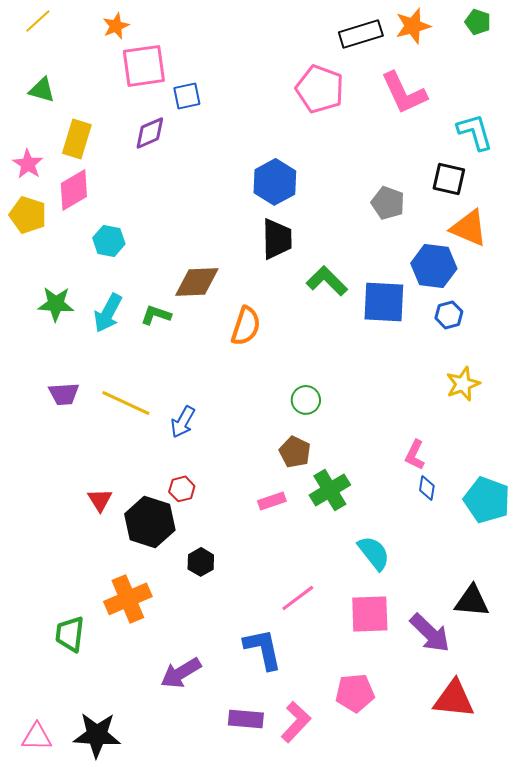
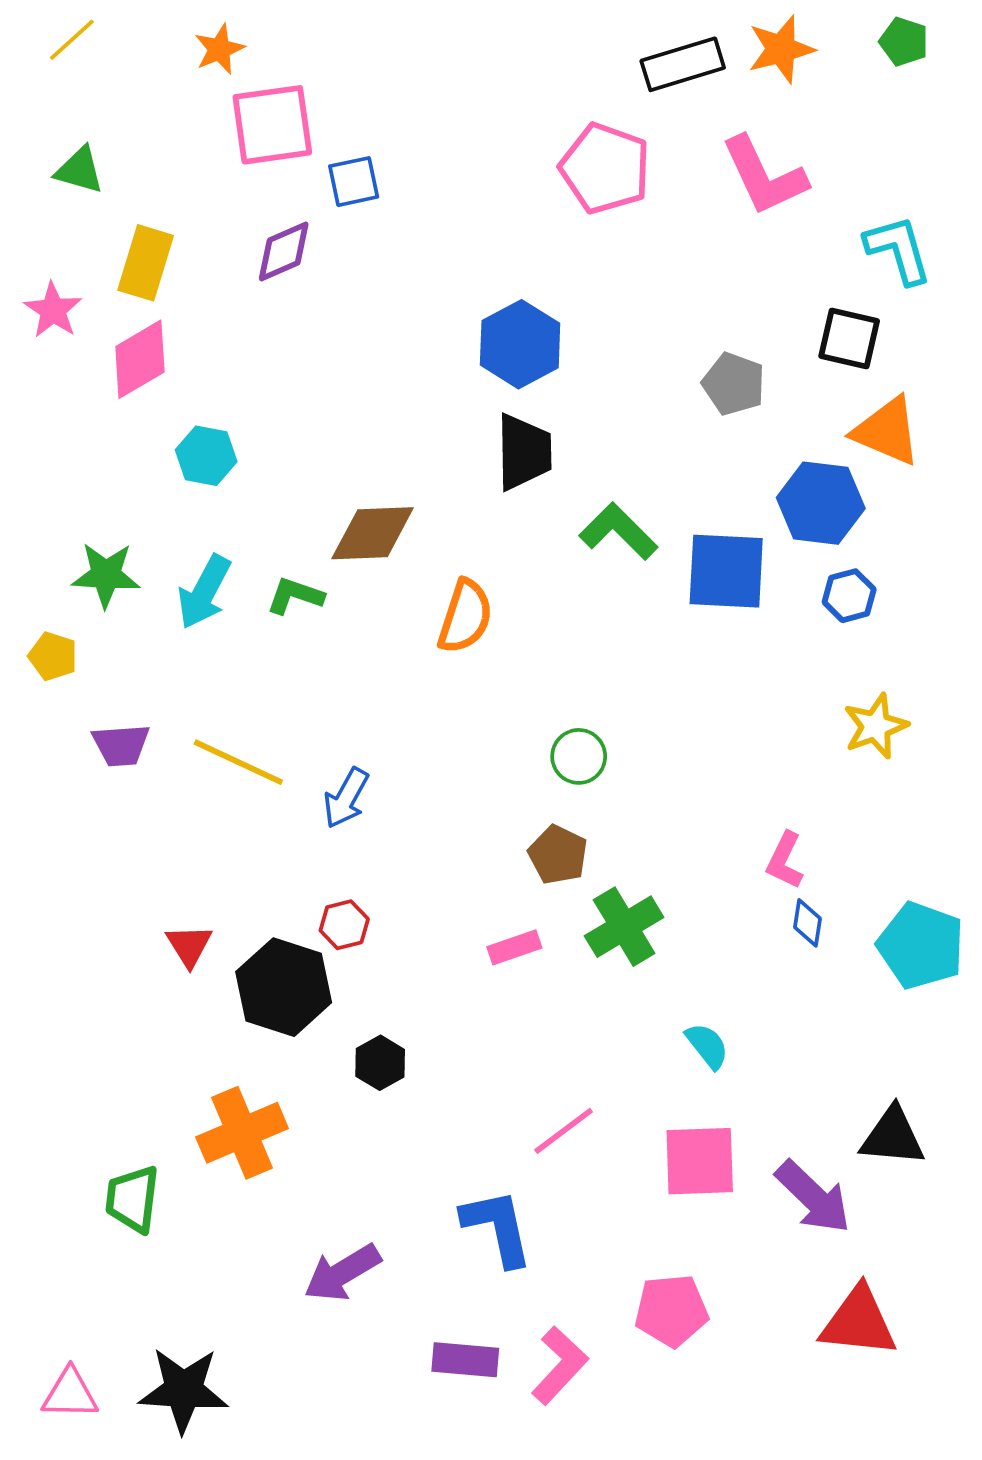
yellow pentagon: (28, 215) -> (53, 656), moved, size x0.7
cyan semicircle: (374, 553) -> (707, 1046), size x0.7

